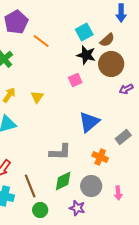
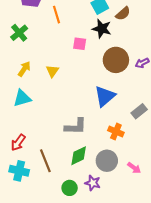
orange line: (41, 41) -> (56, 15), turned 36
brown circle: (111, 64) -> (116, 60), moved
pink square: (75, 80) -> (80, 44), moved, turned 32
pink arrow: (118, 193) -> (134, 168), turned -48
green circle: (40, 210) -> (70, 188), moved

